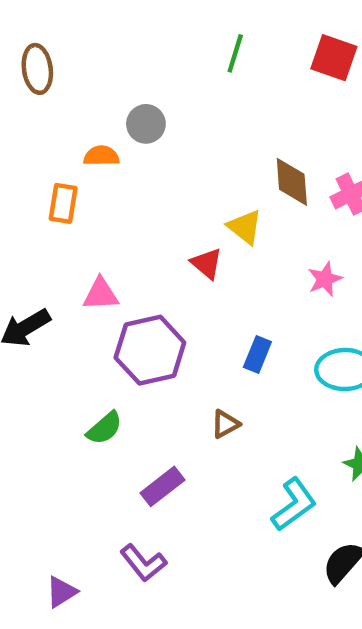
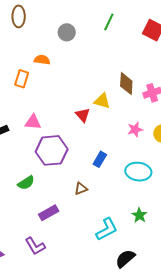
gray circle: (146, 124) -> (67, 32), moved
yellow triangle: (245, 227) -> (102, 101), turned -30

